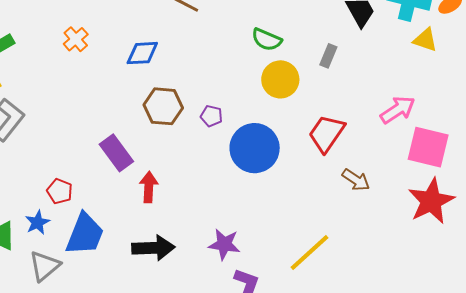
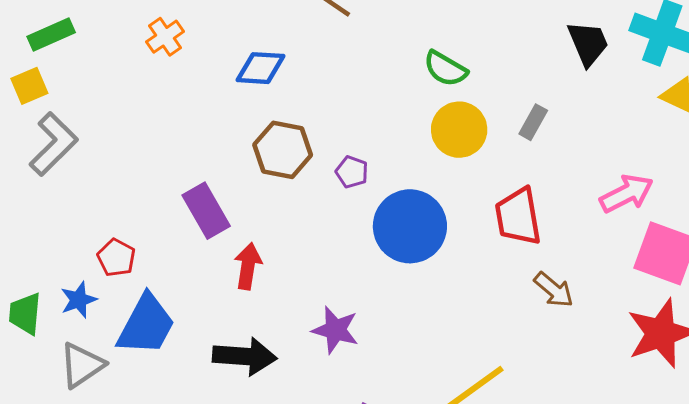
gray rectangle: (328, 56) -> (533, 122), moved
red trapezoid: (327, 133) -> (518, 217), turned -51
purple star: (224, 244) -> (335, 330), moved

